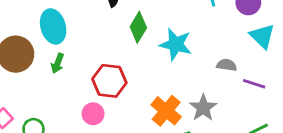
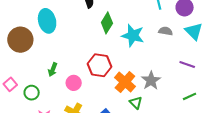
green arrow: (58, 63) -> (53, 70), moved
gray semicircle: (227, 65) -> (166, 31), moved
red hexagon: (109, 81) -> (99, 65), moved

